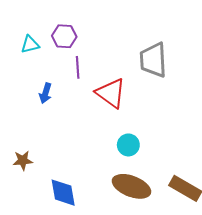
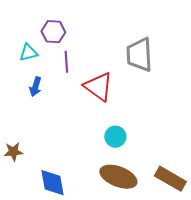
cyan triangle: (30, 45) -> (28, 53), moved

